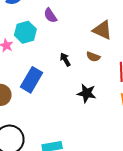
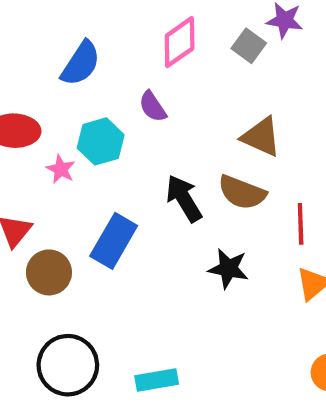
brown semicircle: (93, 57) -> (242, 192), size x1.6
black arrow: (65, 60) -> (184, 198), size x1.6

